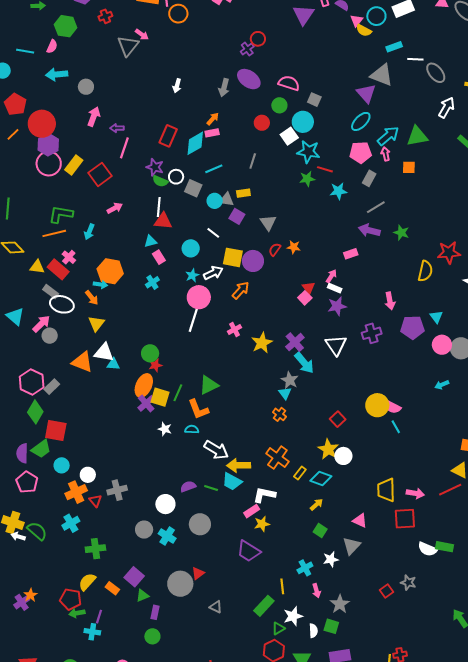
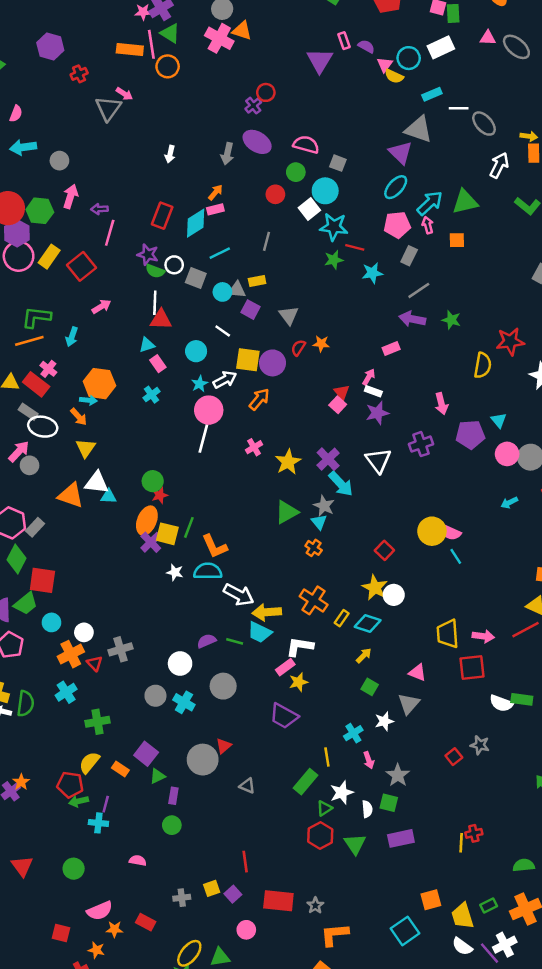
green hexagon: (66, 26) -> (40, 211), moved
green triangle: (209, 385) -> (287, 512), moved
cyan semicircle: (192, 429) -> (208, 571), size x1.6
green semicircle: (37, 531) -> (25, 704), turned 60

